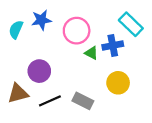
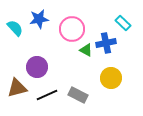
cyan rectangle: (131, 24) -> (123, 23), size x0.7
cyan semicircle: (16, 30) -> (15, 28), turned 114

